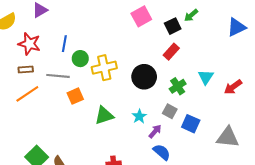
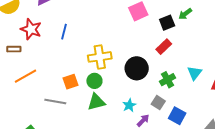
green circle: (80, 59) -> (94, 81), moved
brown rectangle: (26, 70) -> (14, 49), moved
gray line: (58, 76) -> (55, 101), moved

